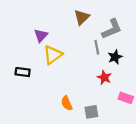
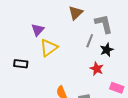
gray L-shape: (112, 29) -> (104, 24), turned -80
gray line: (97, 47) -> (90, 41), turned 32

